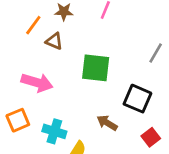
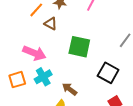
brown arrow: (107, 123) -> (70, 89), moved
cyan cross: (54, 131) -> (43, 77), moved, turned 36

